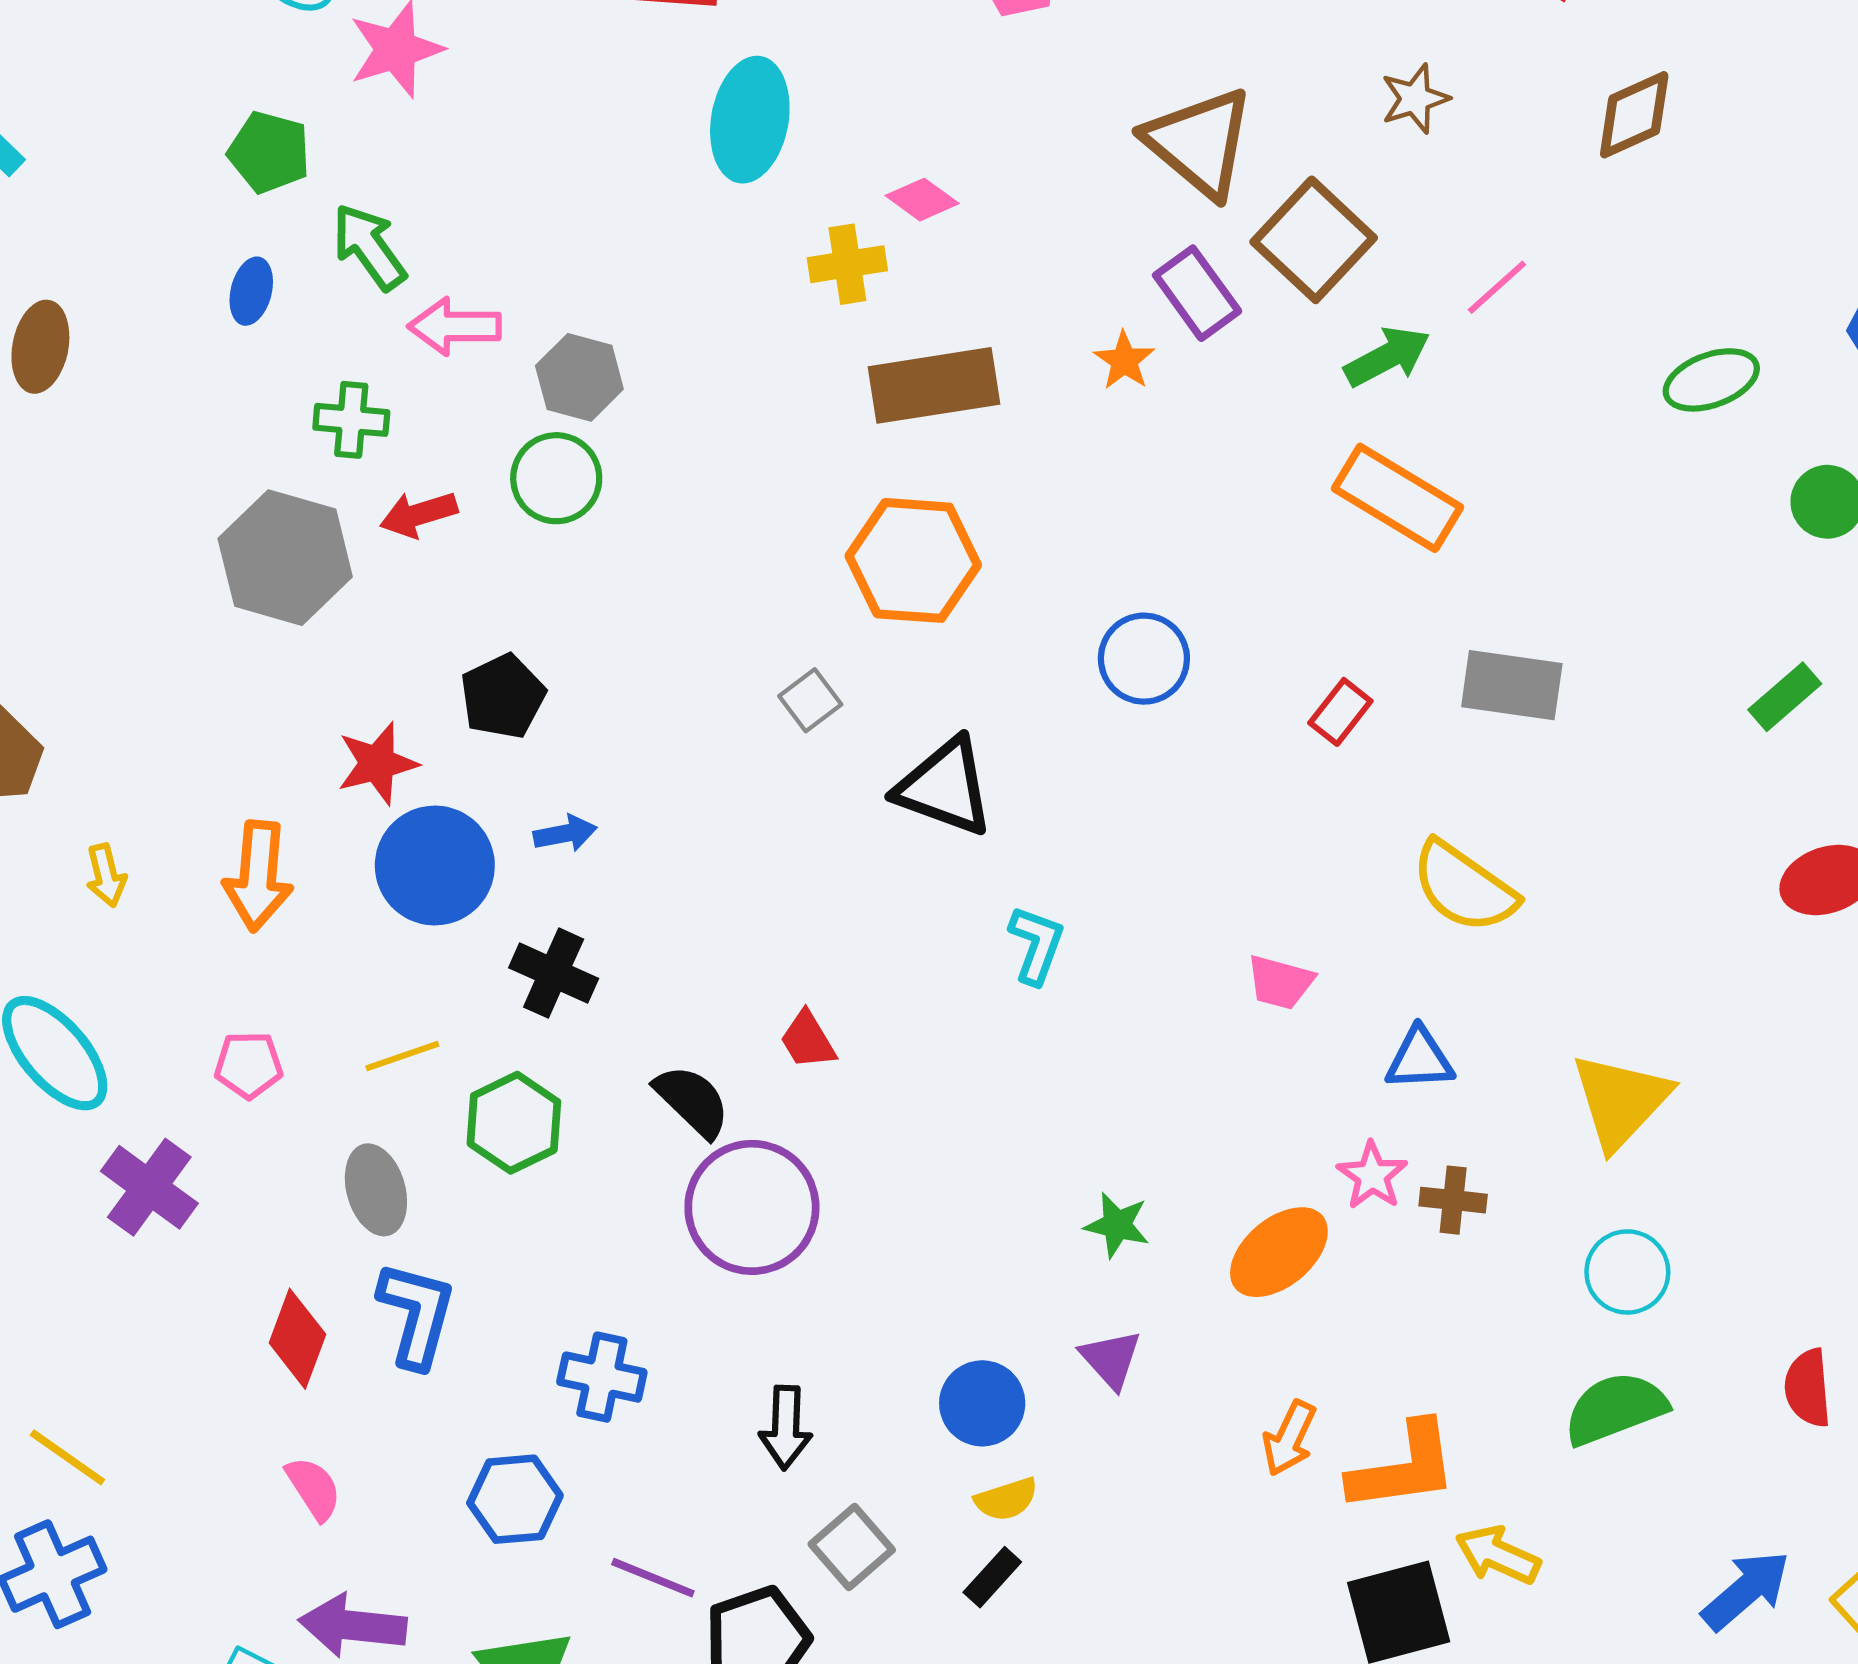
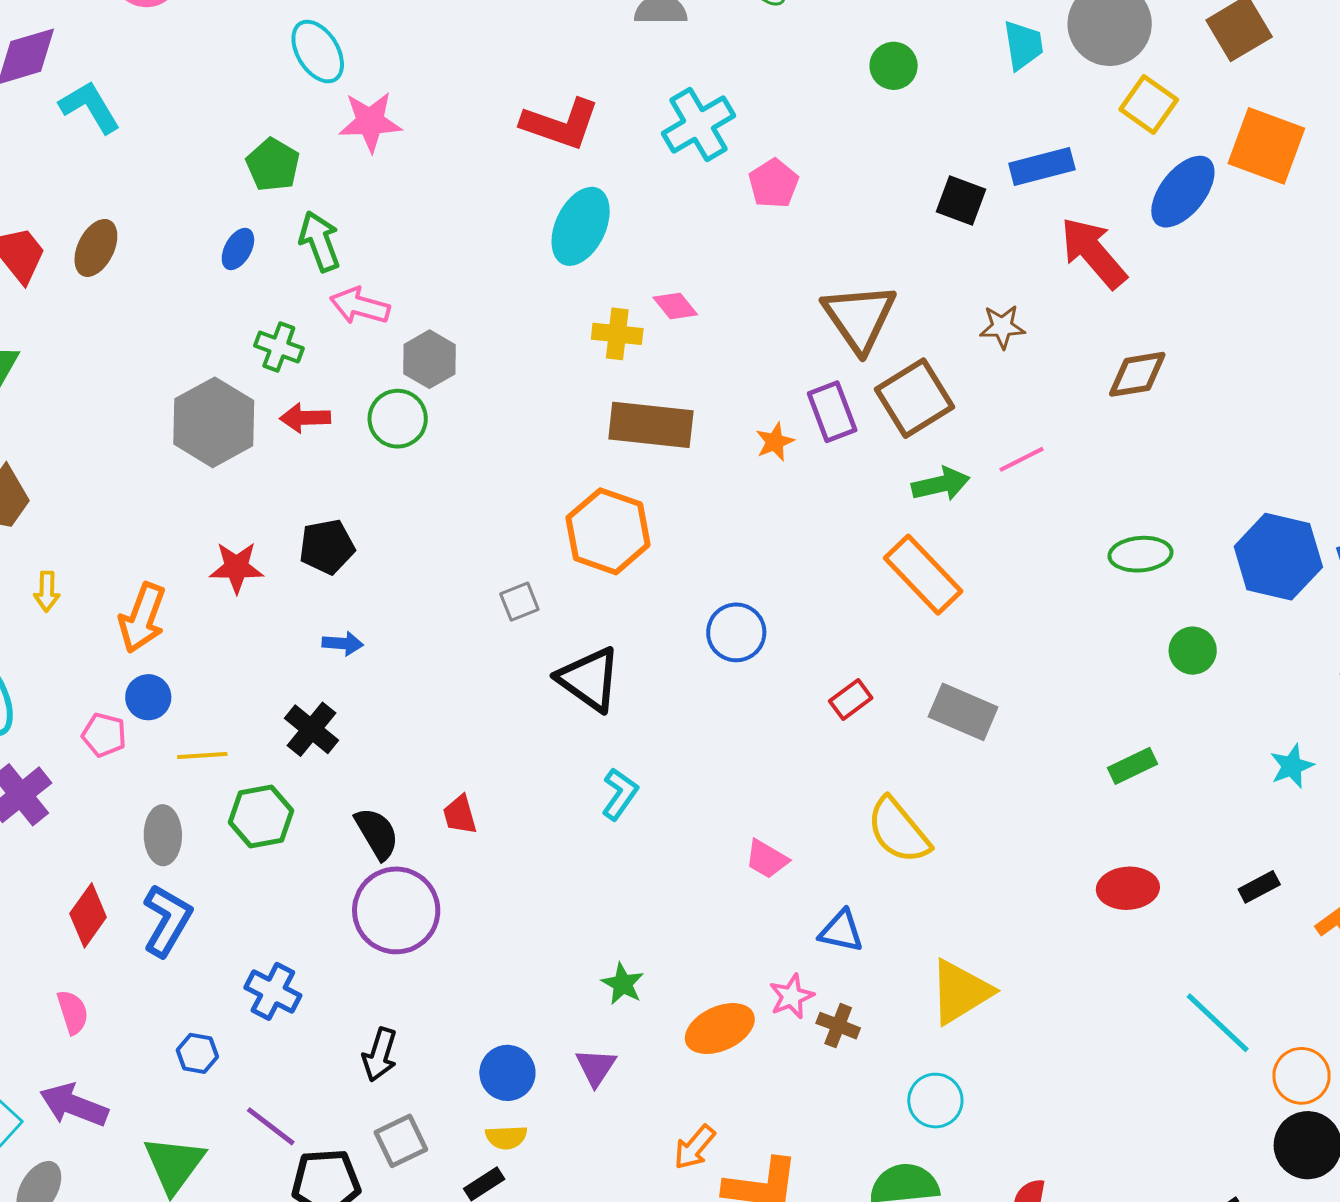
blue circle: (435, 865) -> (148, 697), moved, size x0.6
blue hexagon: (515, 1499) -> (197, 1053), size x0.7

